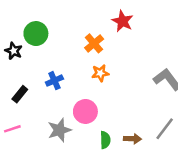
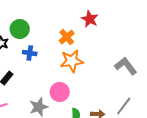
orange star: (100, 73) -> (72, 61), size x1.6
blue cross: (54, 81) -> (30, 53), moved, turned 32

